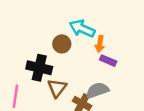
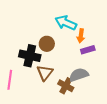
brown circle: (62, 44) -> (47, 44), moved
purple rectangle: (108, 61) -> (88, 50), turned -40

